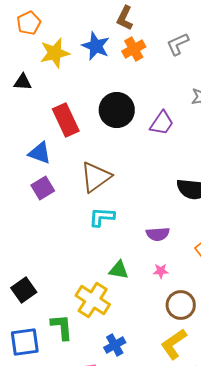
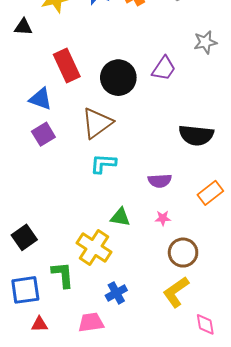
black circle: (117, 110) -> (118, 78), moved

